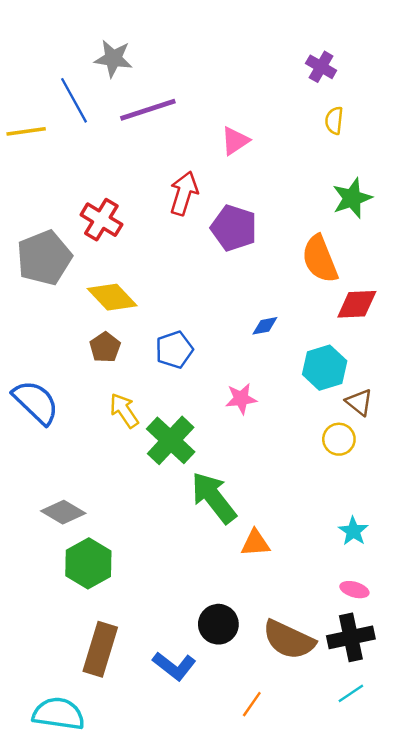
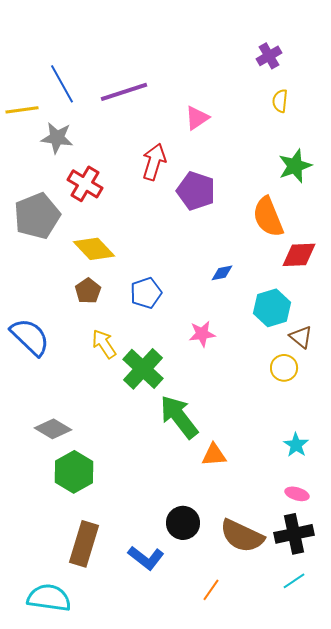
gray star: (113, 58) -> (57, 138), moved
purple cross: (321, 67) -> (269, 56), turned 30

